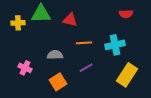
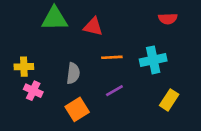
yellow cross: (18, 23) -> (24, 67), moved
gray semicircle: (55, 55) -> (73, 73), turned 98
yellow rectangle: (127, 75) -> (169, 100), size x0.7

